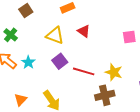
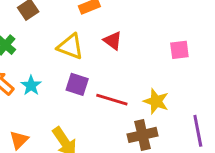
purple square: (60, 61) -> (77, 84), turned -35

